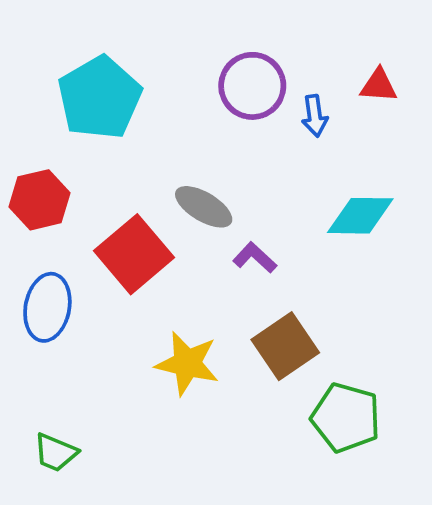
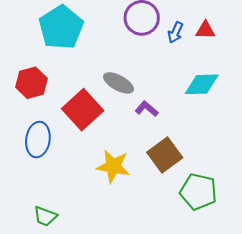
red triangle: (379, 85) -> (205, 30), moved
blue arrow: (315, 116) -> (175, 32), turned 35

